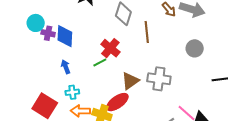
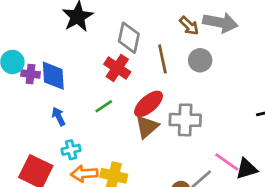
red cross: (110, 48) -> (117, 68), moved
gray circle: (195, 48) -> (200, 60), moved
red ellipse: (117, 102) -> (148, 104), moved

